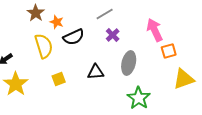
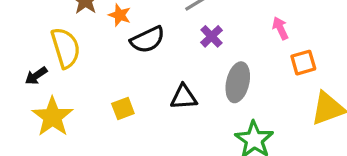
pink arrow: (155, 30) -> (280, 28), size x0.6
yellow semicircle: (44, 46) -> (66, 48), moved

